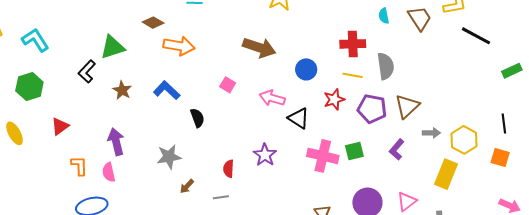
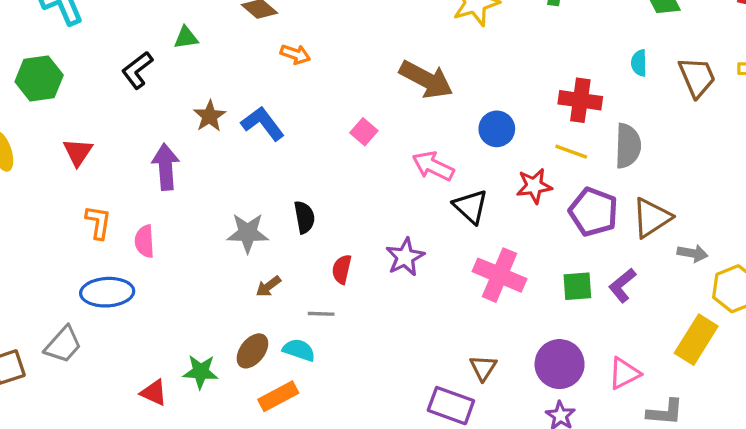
orange arrow: (179, 46) -> (295, 54), size x0.6
green triangle: (112, 47) -> (186, 38), size x0.6
brown star: (122, 90) -> (210, 116), moved
black semicircle: (197, 118) -> (304, 217), moved
red triangle: (60, 126) -> (78, 152), turned -30
gray arrow: (431, 133) -> (693, 253), moved
purple arrow: (116, 142) -> (166, 167), moved
green square: (354, 151) -> (577, 286), moved

